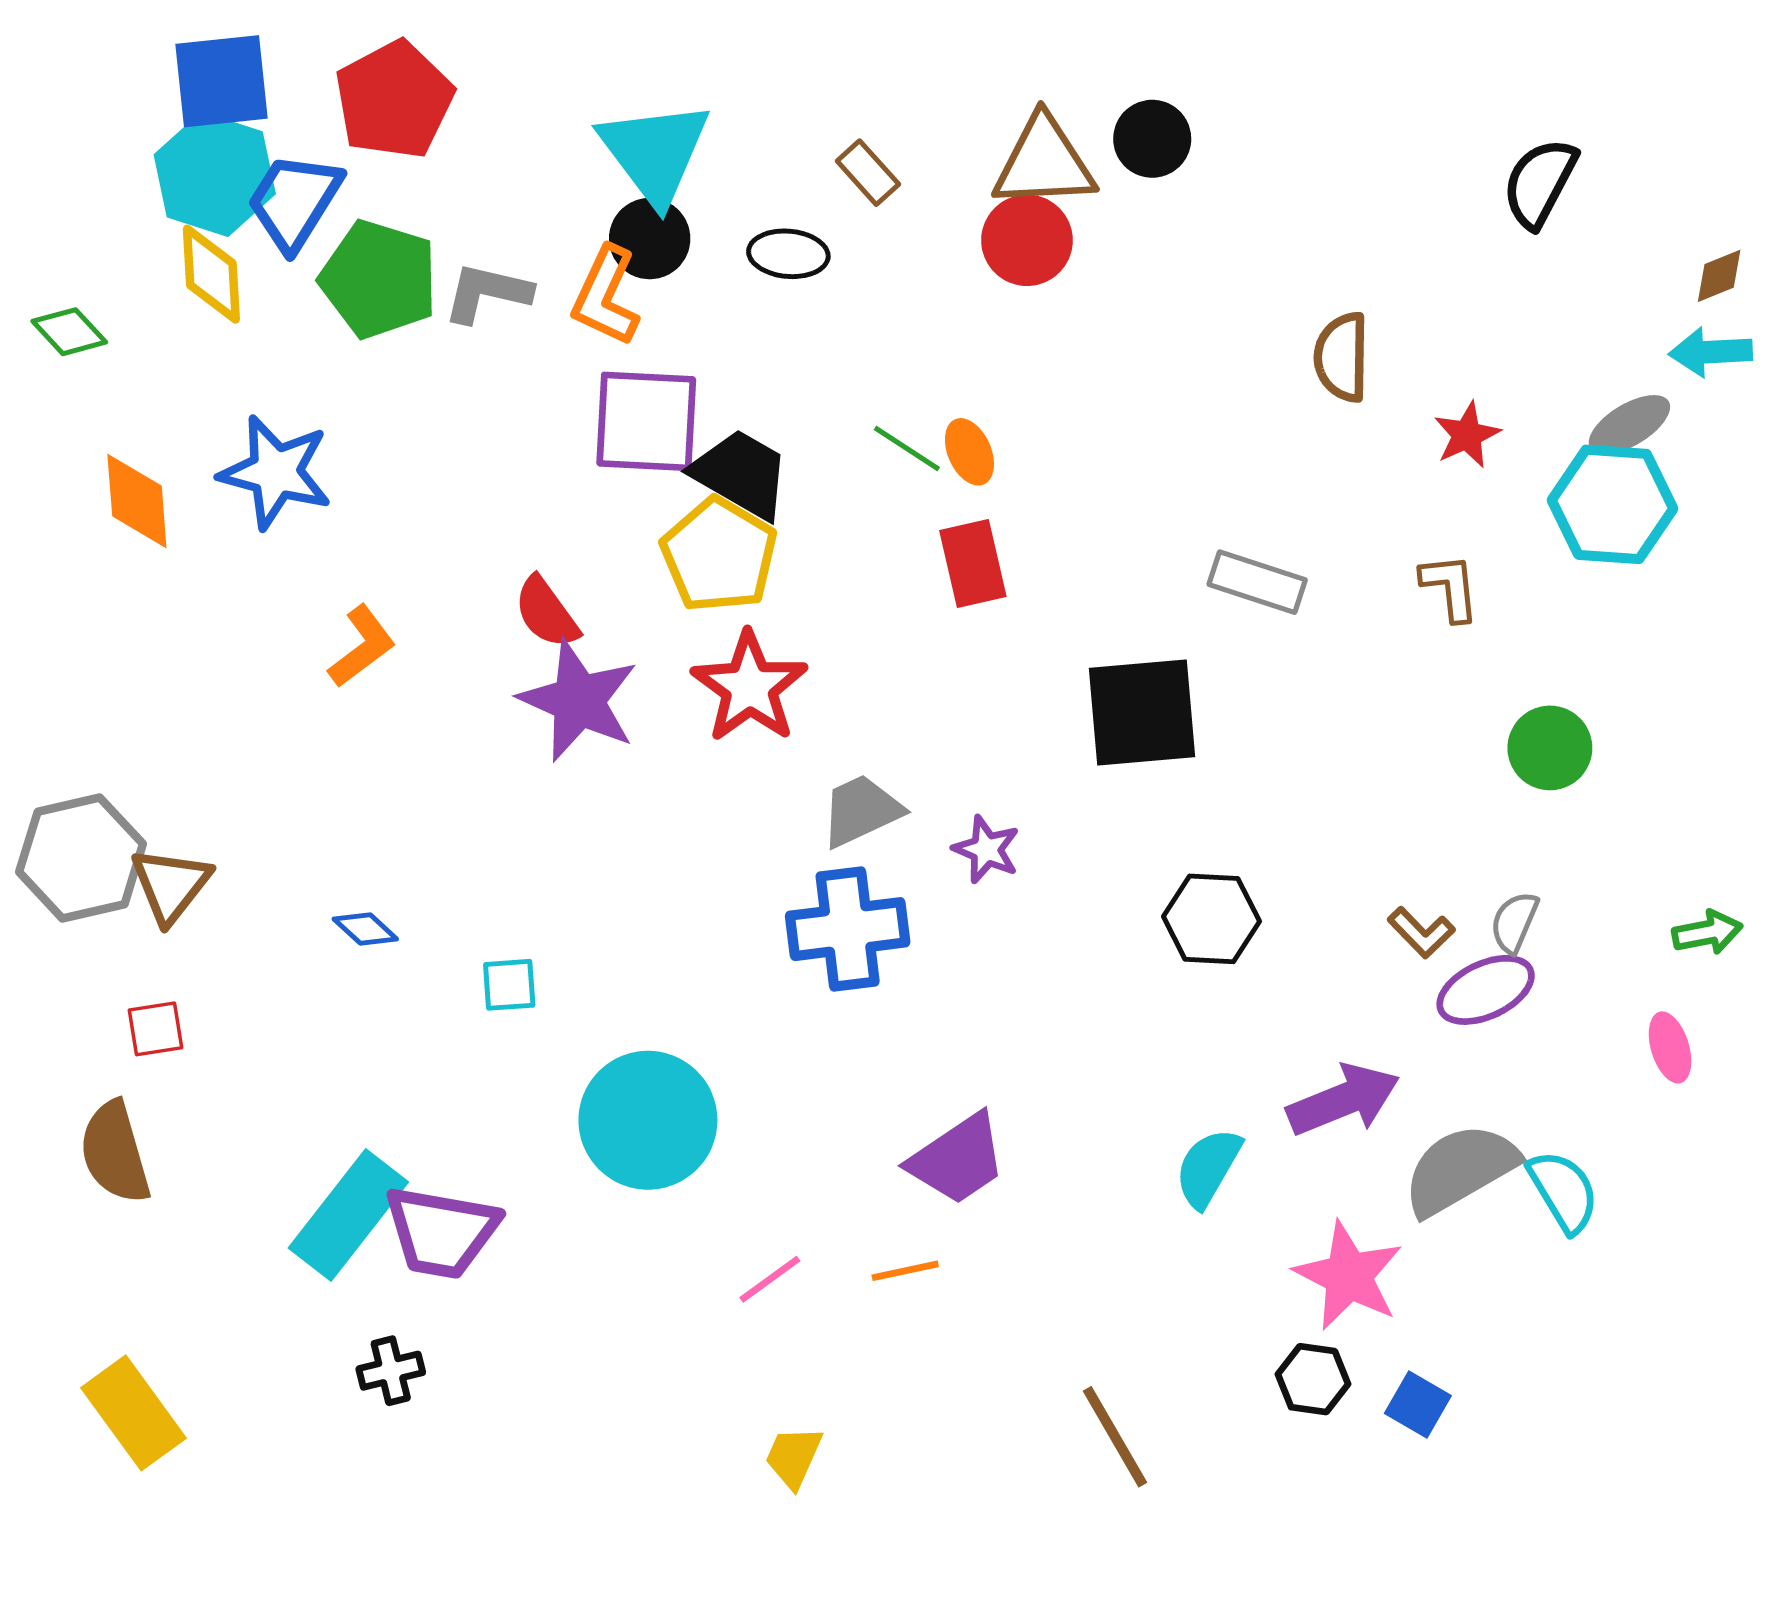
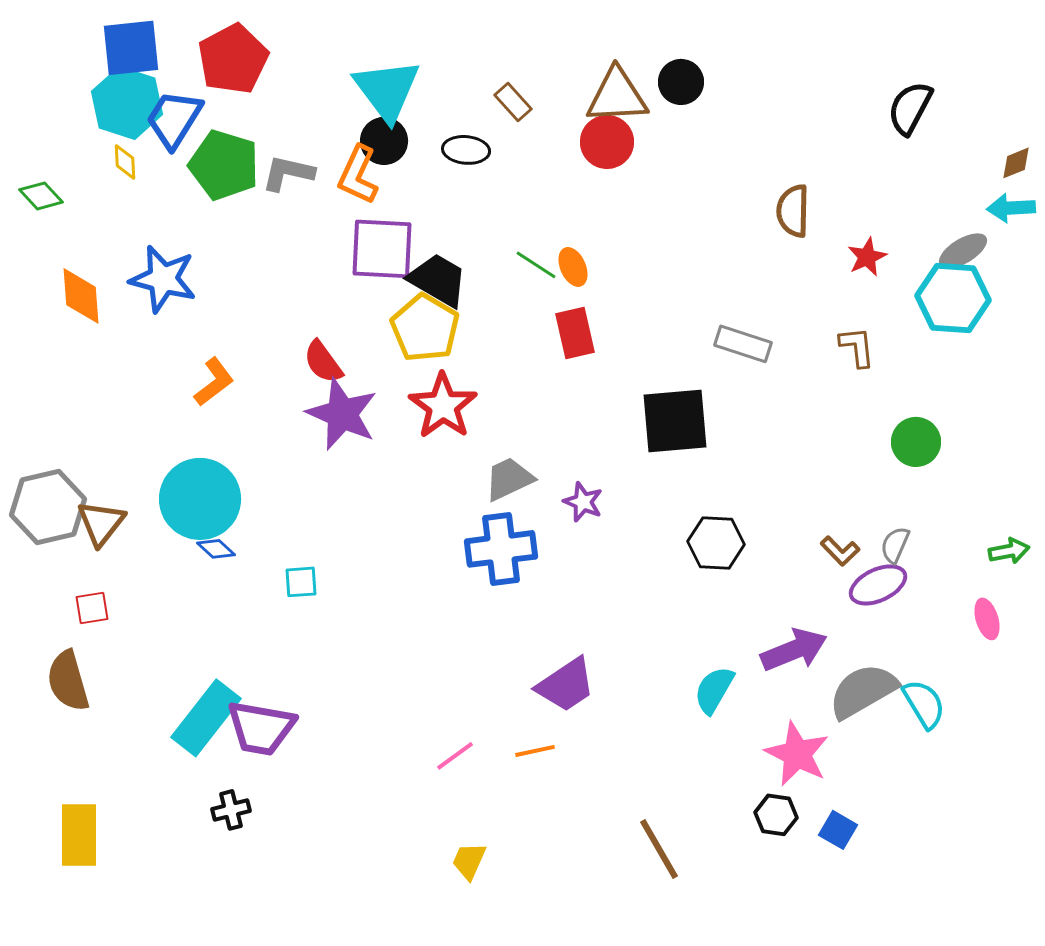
yellow diamond: (211, 274) -> (125, 162), size x0.6
cyan circle: (648, 1120) -> (200, 499), moved
yellow rectangle: (134, 1413) -> (79, 835), turned 36

